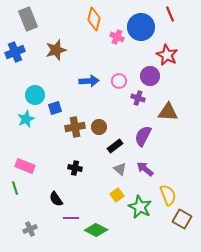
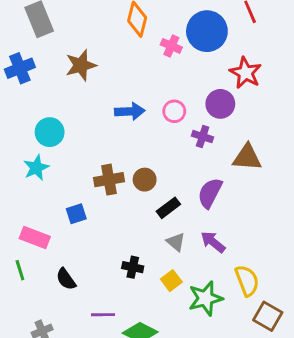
blue square: (55, 108) -> (76, 214), moved
black cross: (75, 168) -> (133, 267), moved
black semicircle: (56, 199) -> (66, 279), moved
green star: (140, 207) -> (205, 298), turned 30

